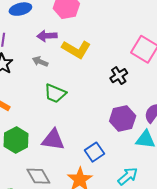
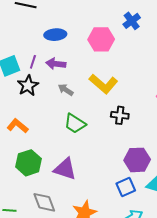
purple arrow: (47, 36) -> (56, 64), moved
black cross: (119, 76) -> (120, 115), moved, turned 30
blue square: (94, 152) -> (126, 187), moved

